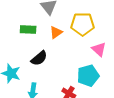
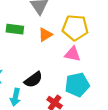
pink triangle: (99, 49) -> (73, 54), moved, turned -35
black semicircle: (39, 58) -> (33, 80), moved

